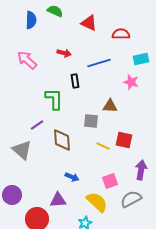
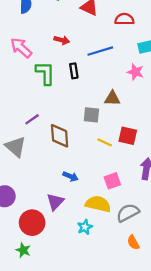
green L-shape: (54, 99) -> (45, 73), moved
gray semicircle: (131, 199) -> (128, 213), moved
purple triangle: (58, 200) -> (55, 202), turned -42
yellow semicircle: (97, 202) -> (98, 204), turned -30

